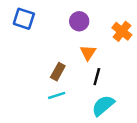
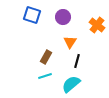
blue square: (24, 19) -> (32, 15), moved
cyan semicircle: (103, 106) -> (71, 84), moved

